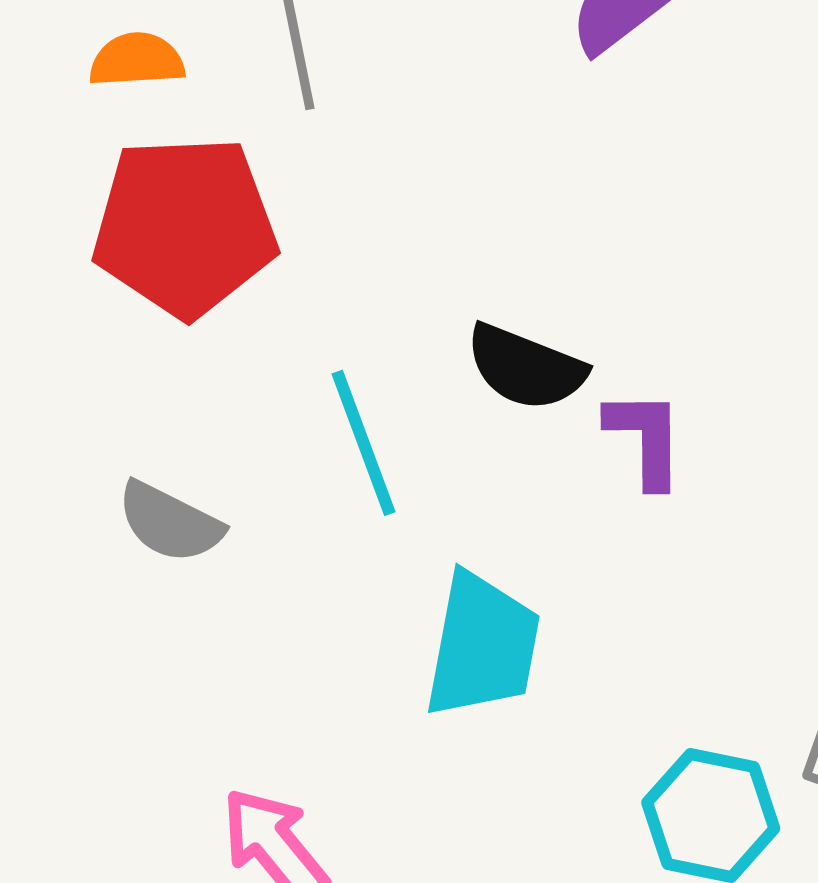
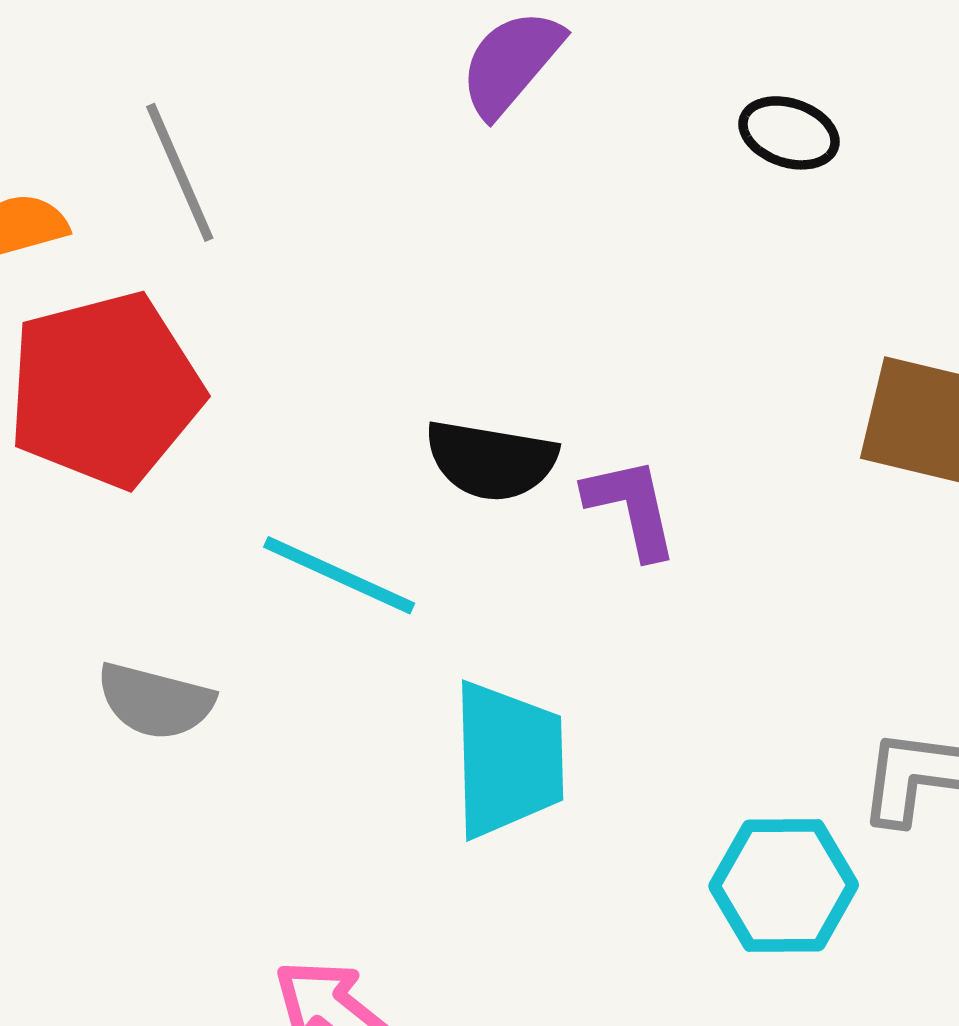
cyan line: (364, 443) -> (339, 575), turned -33

